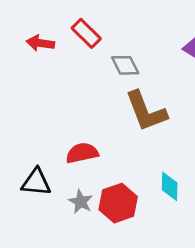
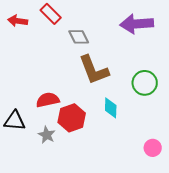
cyan diamond: (170, 186) -> (111, 108), moved
red hexagon: (118, 203) -> (72, 118), moved

